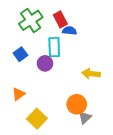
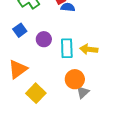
cyan rectangle: (54, 47) -> (67, 48), moved
orange triangle: (18, 94) -> (18, 69), size x1.5

